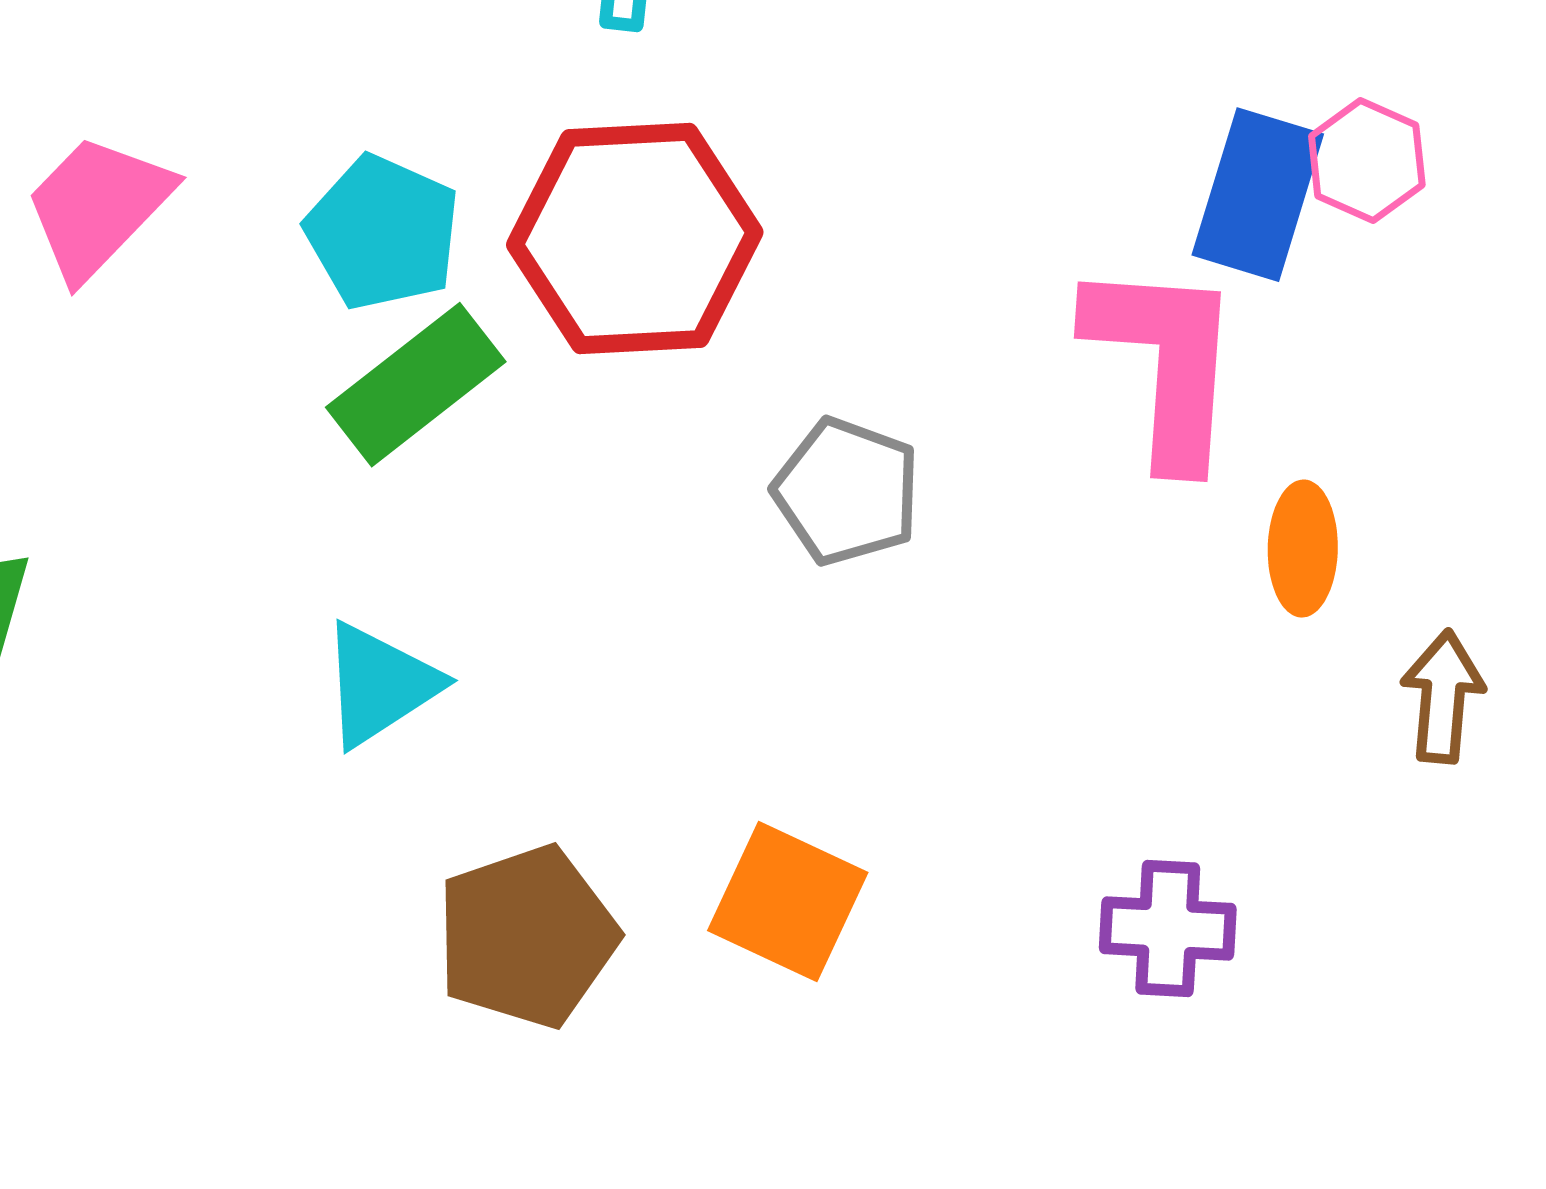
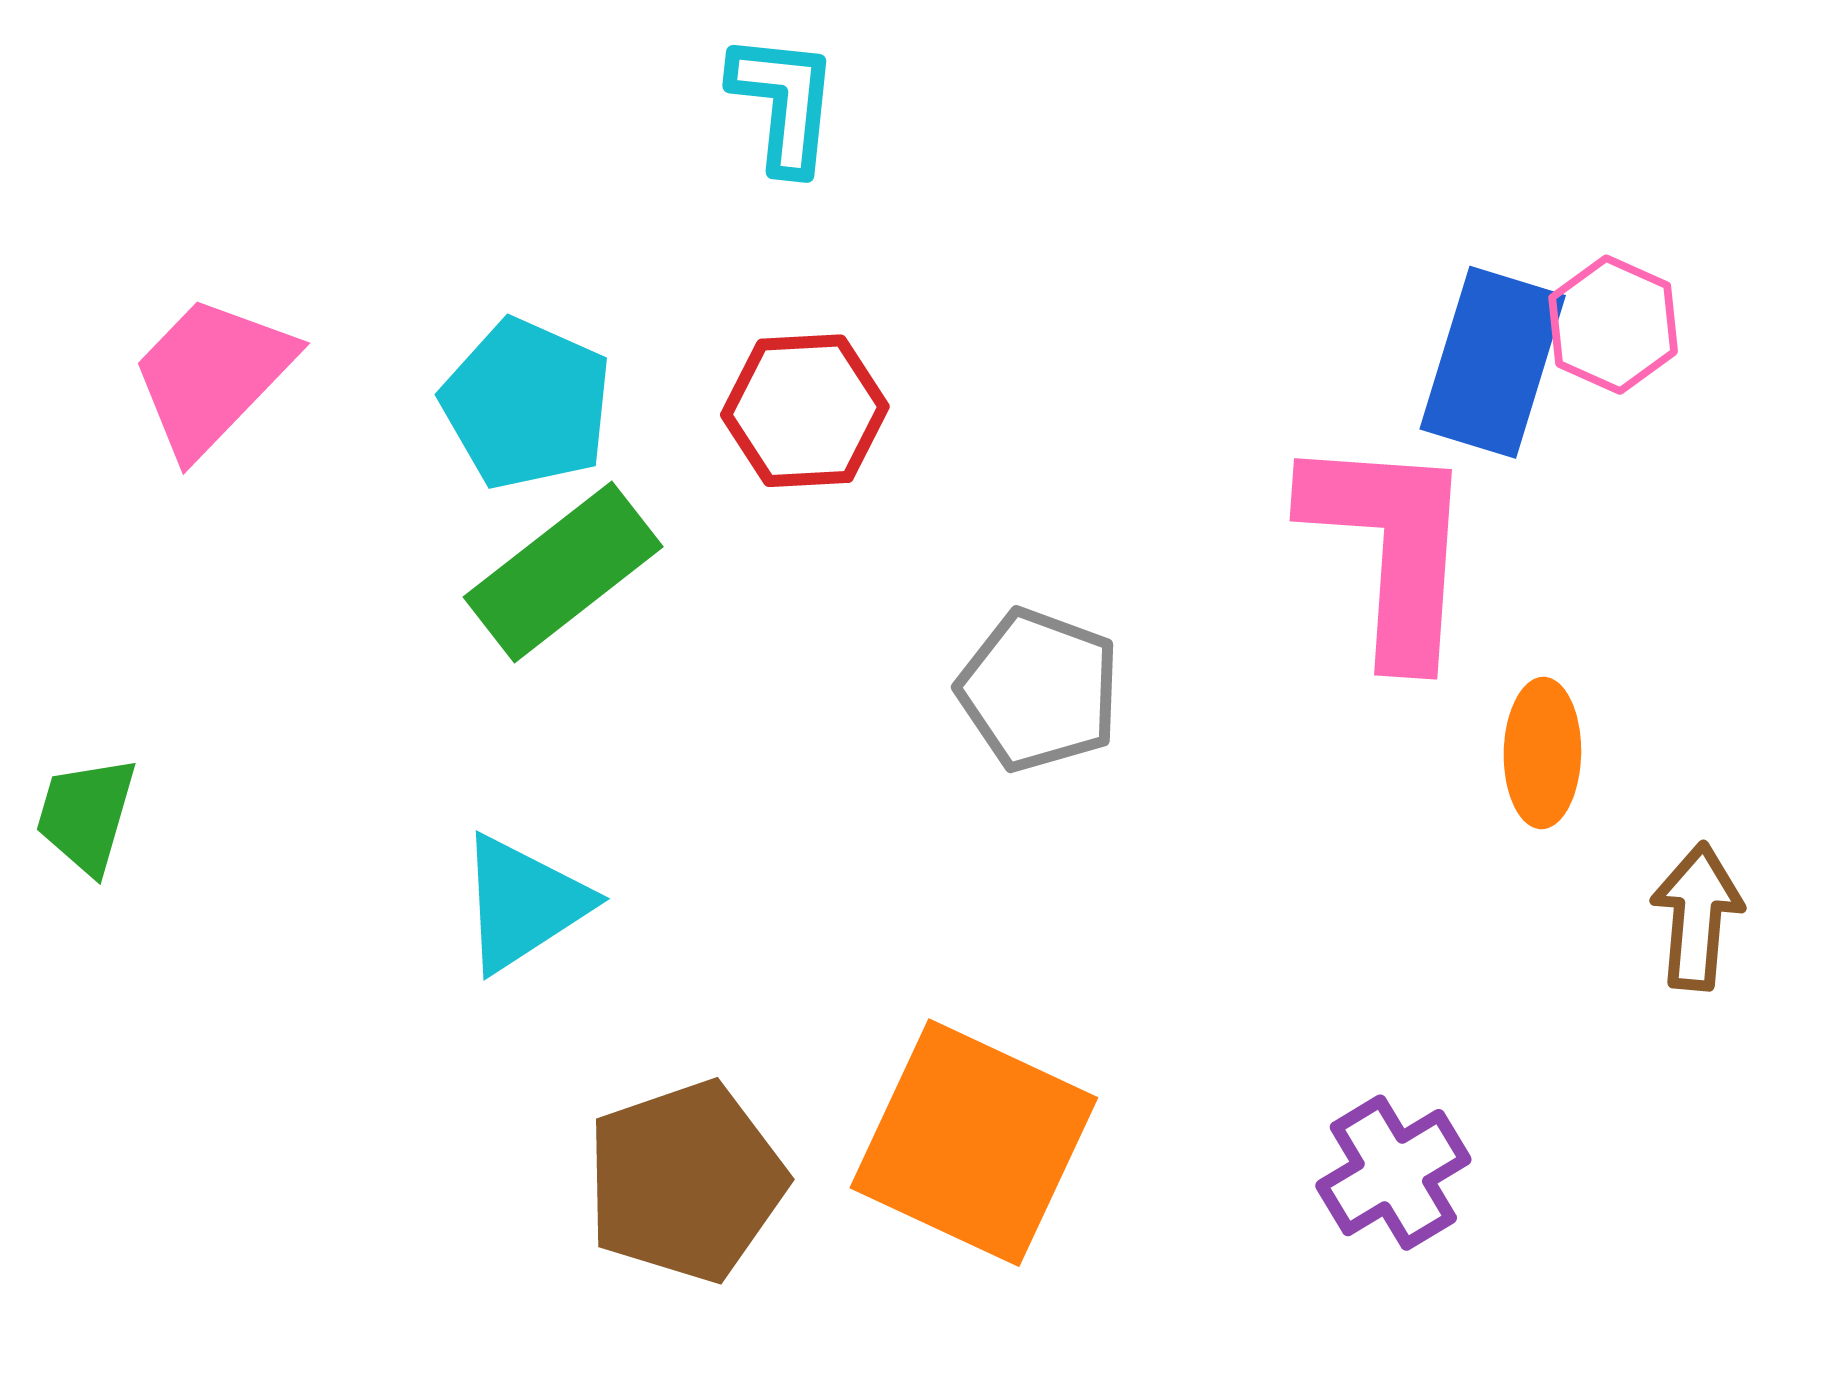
red hexagon: (635, 239) -> (805, 411), size x0.6
orange square: (788, 902) -> (974, 1143), size x1.4
purple cross: (1168, 929) -> (1393, 1173), turned -34

